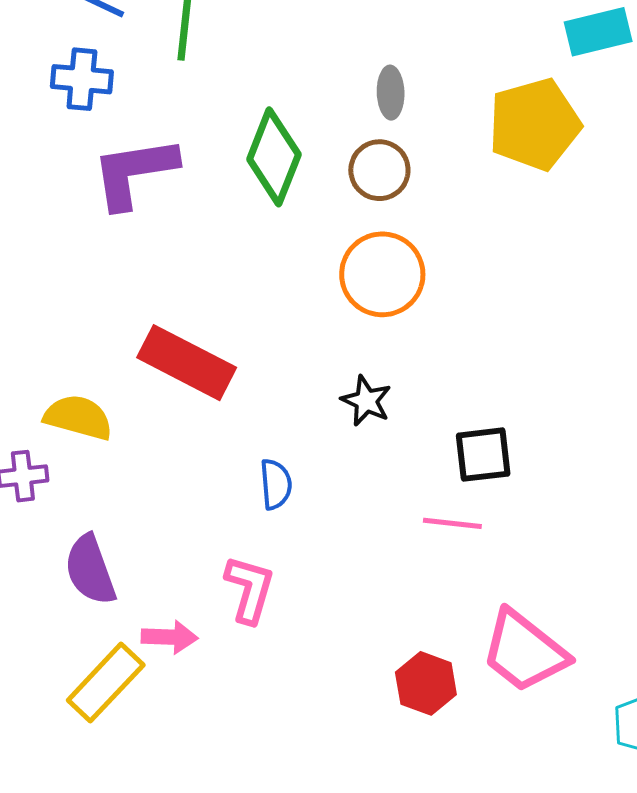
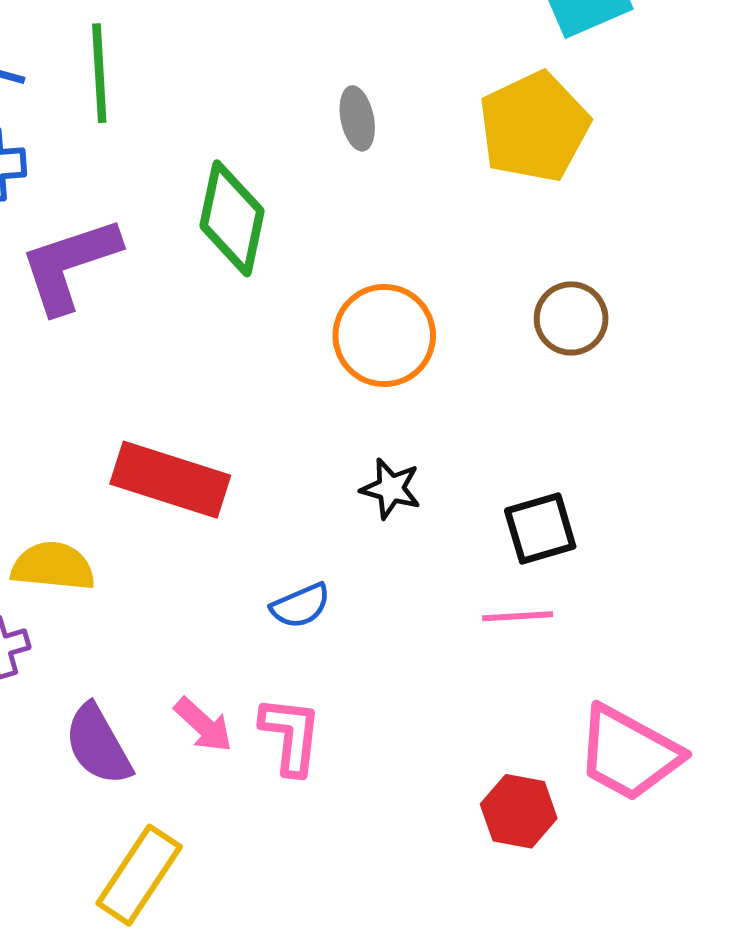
brown circle: (379, 170) -> (571, 318), moved
blue semicircle: (276, 484) -> (301, 606), turned 81
pink arrow: (170, 637) -> (203, 725), moved, turned 50

